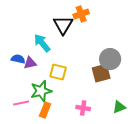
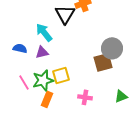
purple triangle: (30, 63) -> (42, 52), moved
yellow square: (58, 72) -> (61, 75), moved, turned -30
pink line: (21, 103) -> (24, 82), moved, turned 70

